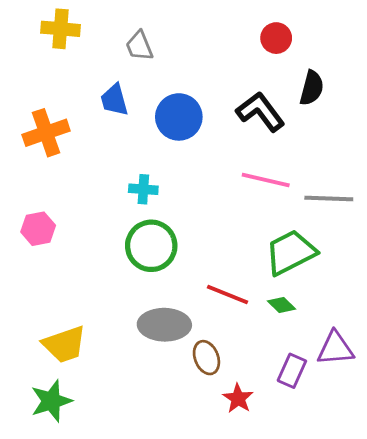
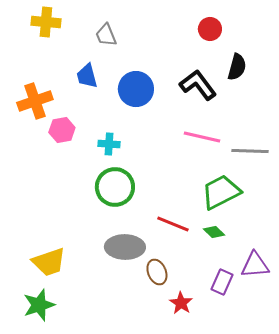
pink hexagon: (38, 229) -> (62, 130), moved

